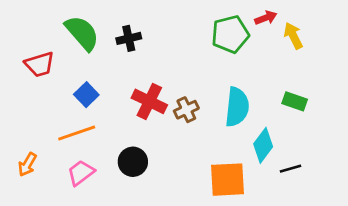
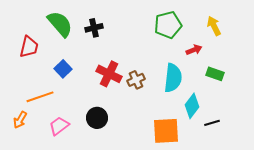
red arrow: (266, 18) -> (194, 50), moved
red trapezoid: (40, 64) -> (29, 47), turned -60
orange line: (77, 133) -> (40, 97), moved

